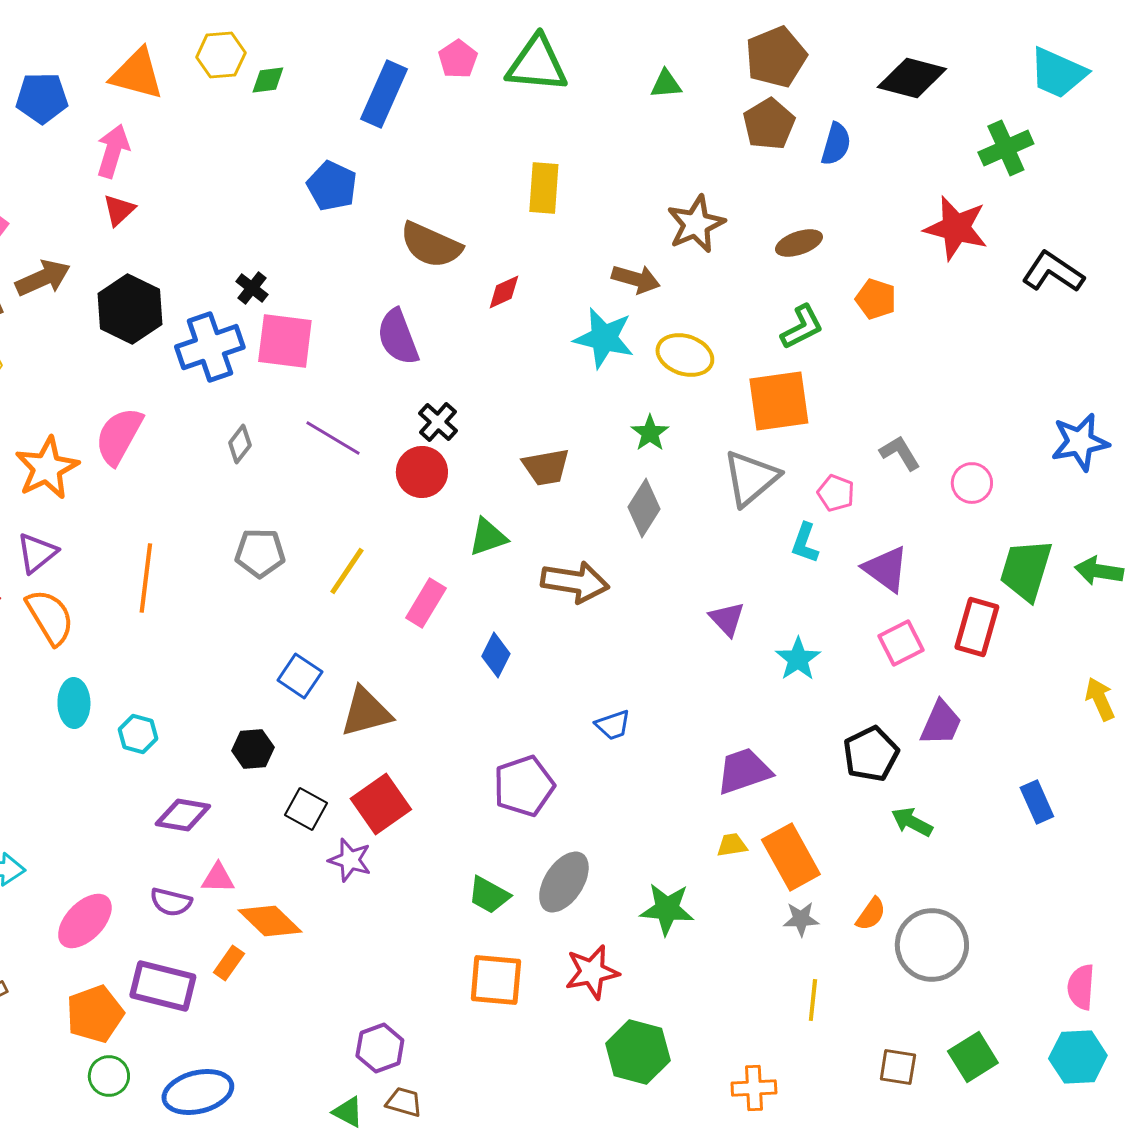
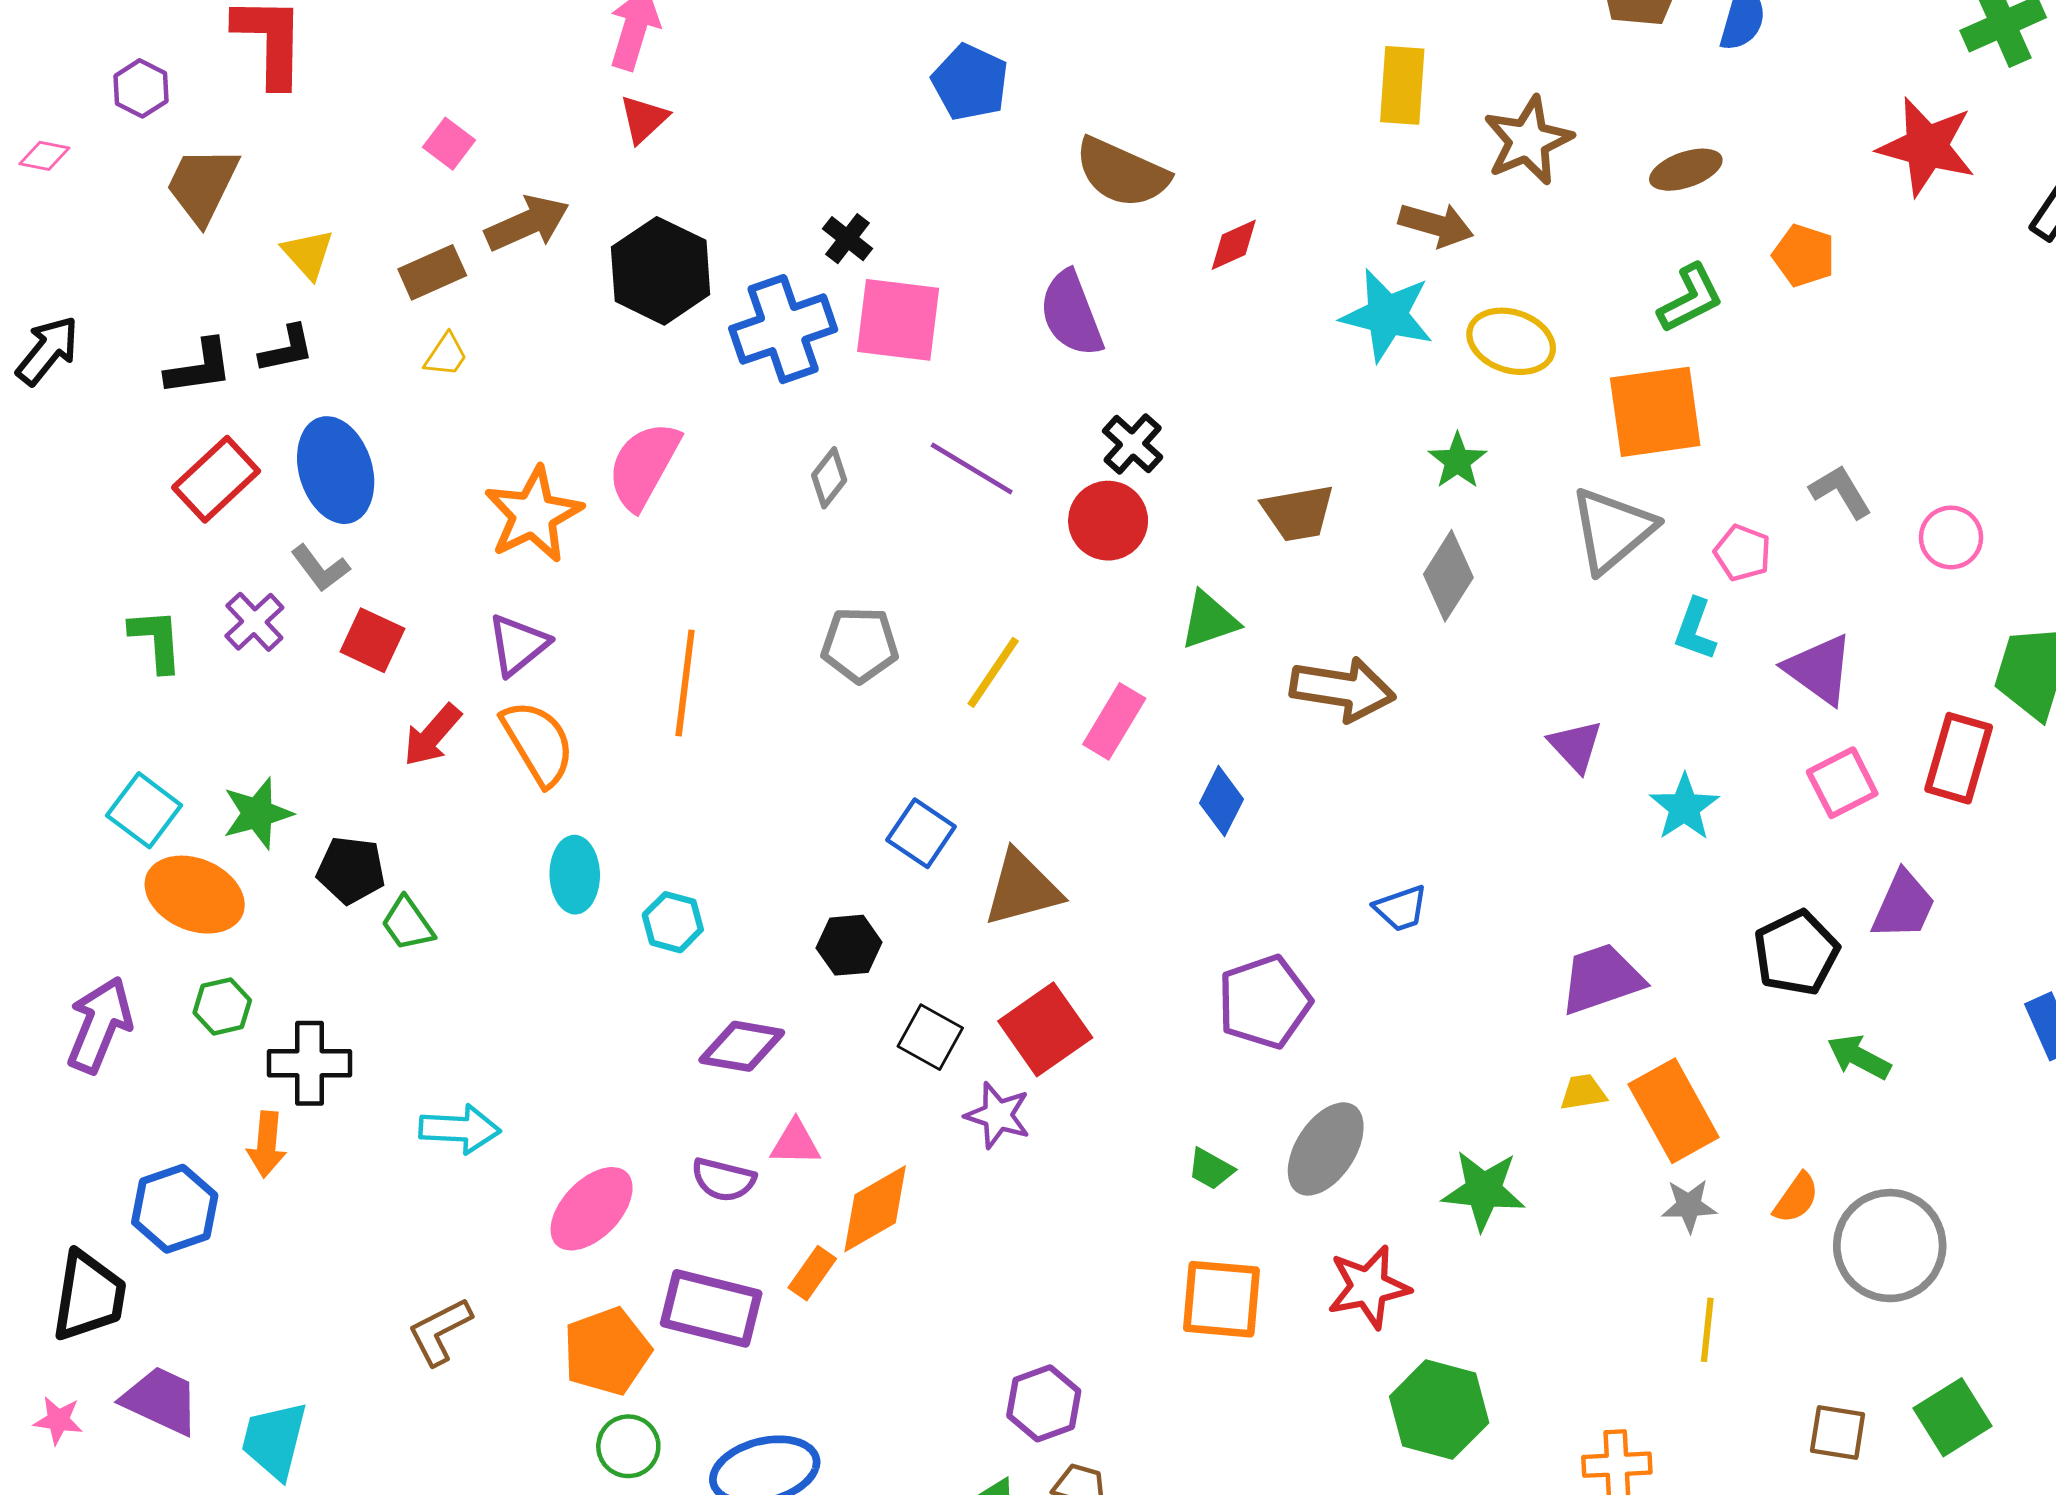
yellow rectangle: (544, 188) -> (1402, 85), moved
green trapezoid: (489, 895) -> (1211, 1169), size x0.7
orange diamond: (270, 921) -> (875, 1209), turned -74

